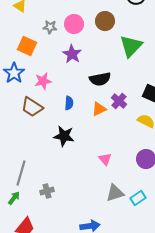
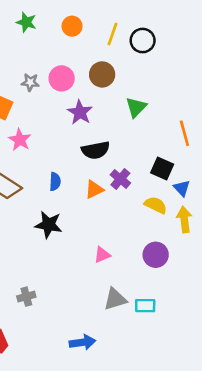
green triangle: (131, 46) -> (136, 107), size x0.7
purple star: (72, 54) -> (80, 112), moved
pink star: (43, 81) -> (20, 140), moved, turned -30
pink triangle: (105, 159) -> (102, 255), turned 48
cyan rectangle: (138, 198) -> (145, 306), turned 35

